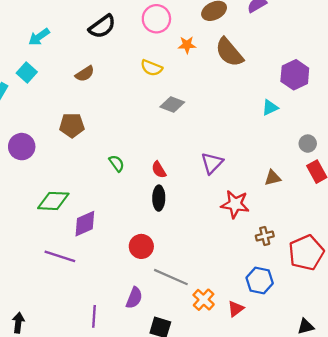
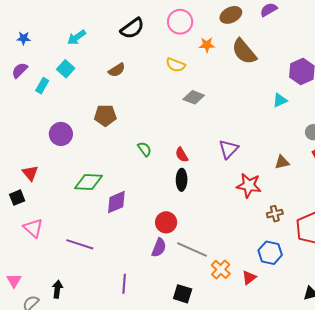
purple line: (60, 256) -> (80, 244), moved
purple semicircle: (134, 298) -> (159, 248), moved

